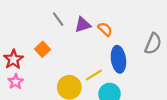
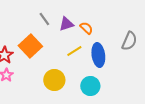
orange square: (42, 49) -> (30, 46), size x1.6
yellow line: (94, 75) -> (74, 51), moved

